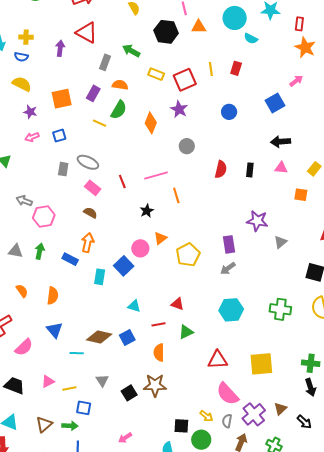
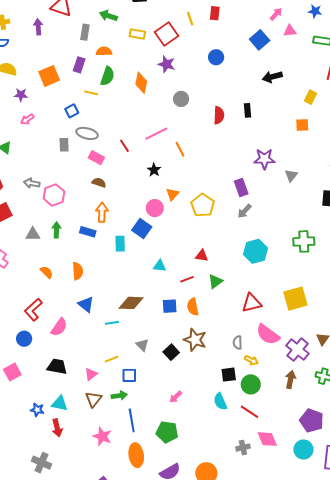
blue square: (59, 136) -> (72, 111), moved
pink triangle: (281, 168) -> (290, 31), moved
blue square: (127, 338) -> (170, 306), moved, turned 35
pink triangle: (48, 382) -> (91, 374), moved
brown star: (155, 385) -> (195, 340), turned 30
gray semicircle: (227, 421) -> (238, 343), moved

